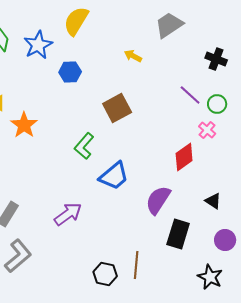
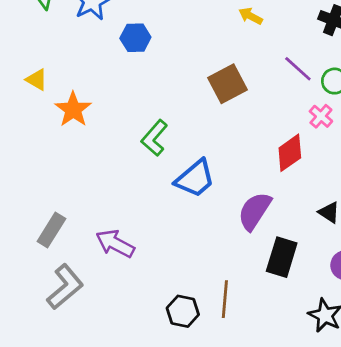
yellow arrow: (133, 56) -> (251, 16), moved
brown square: (117, 108) -> (228, 84), moved
purple arrow: (68, 214) -> (115, 244), moved, turned -116

